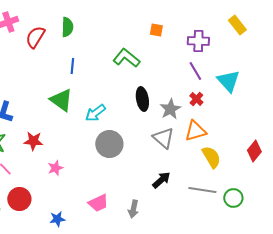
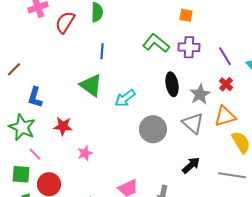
purple cross: (198, 41) -> (189, 47), moved
gray circle: (109, 144) -> (153, 129), moved

